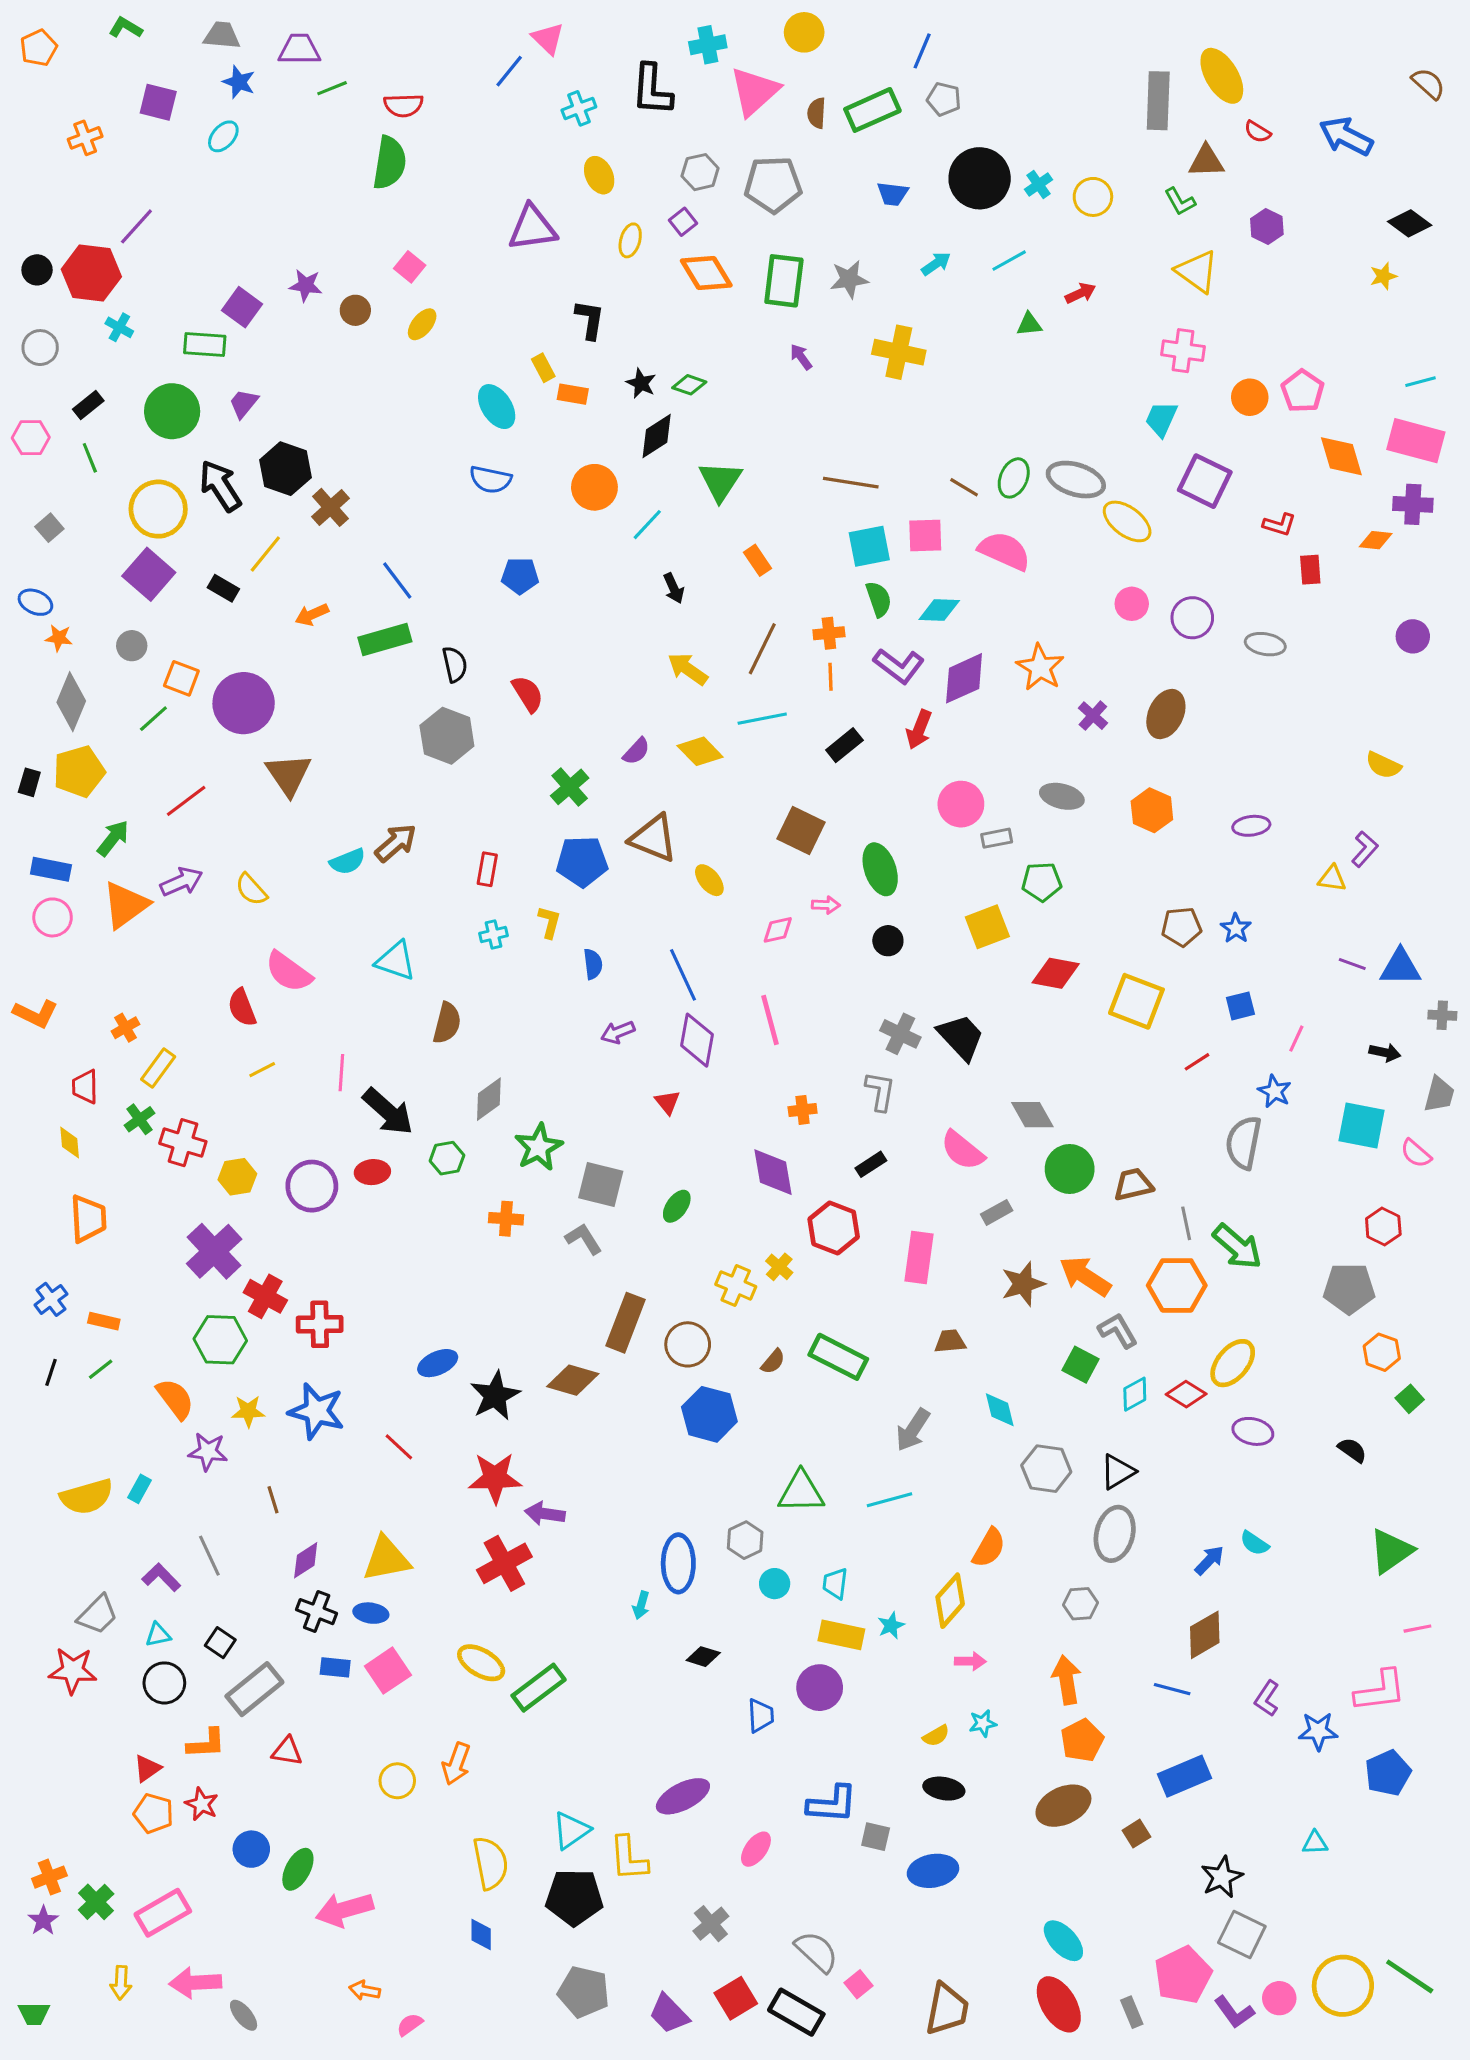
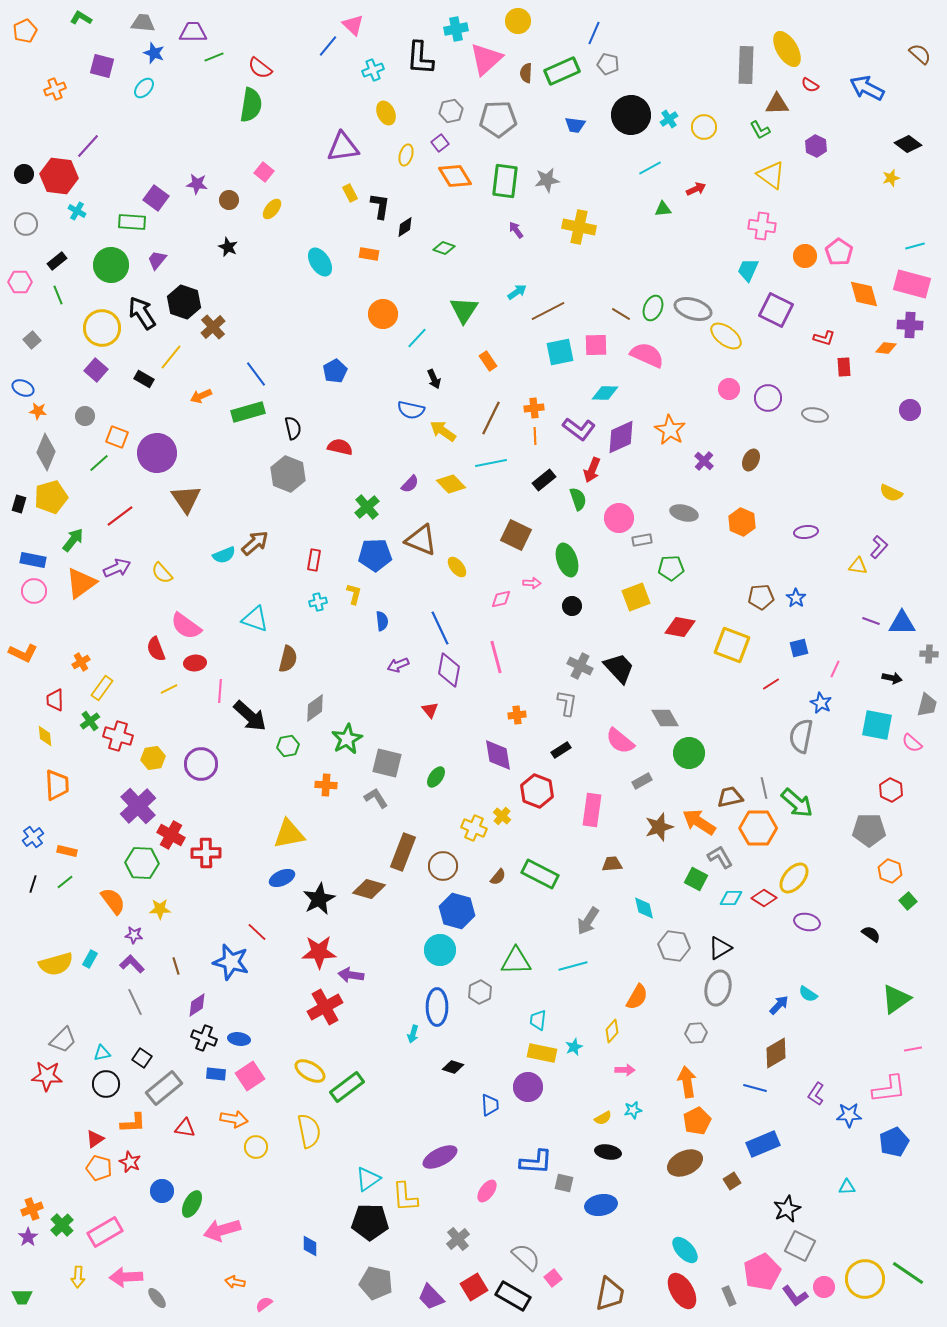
red semicircle: (403, 105) -> (260, 68), turned 40
cyan arrow: (936, 264) -> (517, 292), moved
yellow rectangle: (543, 368) -> (350, 193), moved
black star: (641, 383) -> (228, 247), moved
black diamond: (657, 436) -> (405, 227), moved, size x0.7
blue semicircle: (490, 480) -> (411, 410), moved
brown line: (851, 483) -> (548, 311), turned -36
purple square: (149, 574) -> (96, 370), size x0.7
blue pentagon: (520, 576) -> (335, 371), turned -30
green semicircle: (879, 599) -> (578, 499), moved
red semicircle: (528, 694) -> (340, 447), turned -45
brown ellipse: (1166, 714) -> (751, 460), size x0.7
red ellipse: (372, 1172) -> (195, 663), moved
brown trapezoid: (1133, 1185) -> (730, 797), moved
cyan diamond: (1135, 1394) -> (731, 898), turned 30
blue star: (317, 1411) -> (231, 962), moved
purple star: (208, 1452) -> (134, 935), size x0.7
yellow triangle: (386, 1559) -> (289, 834), moved
purple L-shape: (161, 1577) -> (132, 964), moved
cyan circle: (775, 1584) -> (440, 950), moved, size x1.6
yellow diamond: (950, 1601) -> (612, 1031), size x0.7
orange arrow: (456, 1764) -> (234, 1119), moved, turned -100
yellow semicircle: (490, 1863) -> (309, 1131), moved

